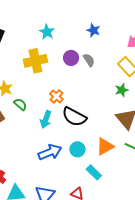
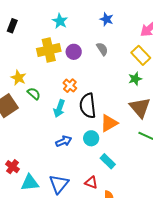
purple circle: (71, 58) -> (74, 52), moved
black semicircle: (74, 117) -> (88, 106), turned 55
orange triangle: (105, 146) -> (109, 123), moved
blue arrow: (50, 152) -> (64, 141), size x0.7

